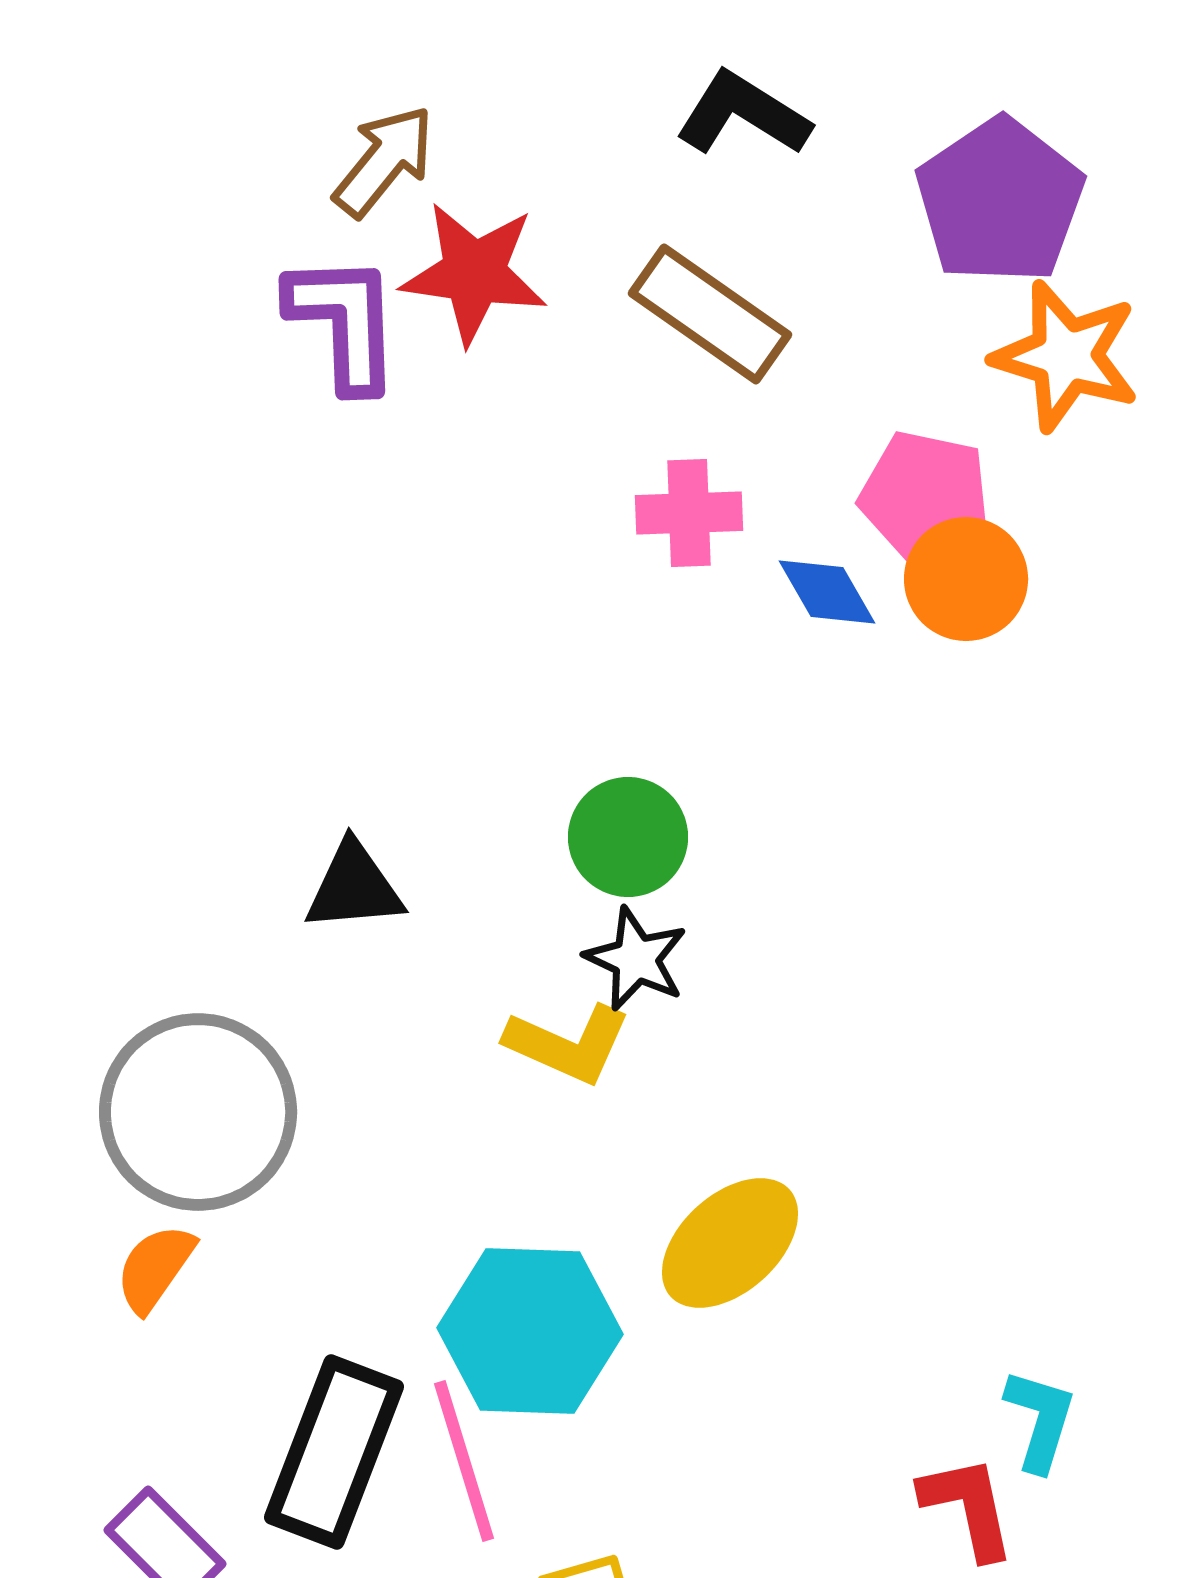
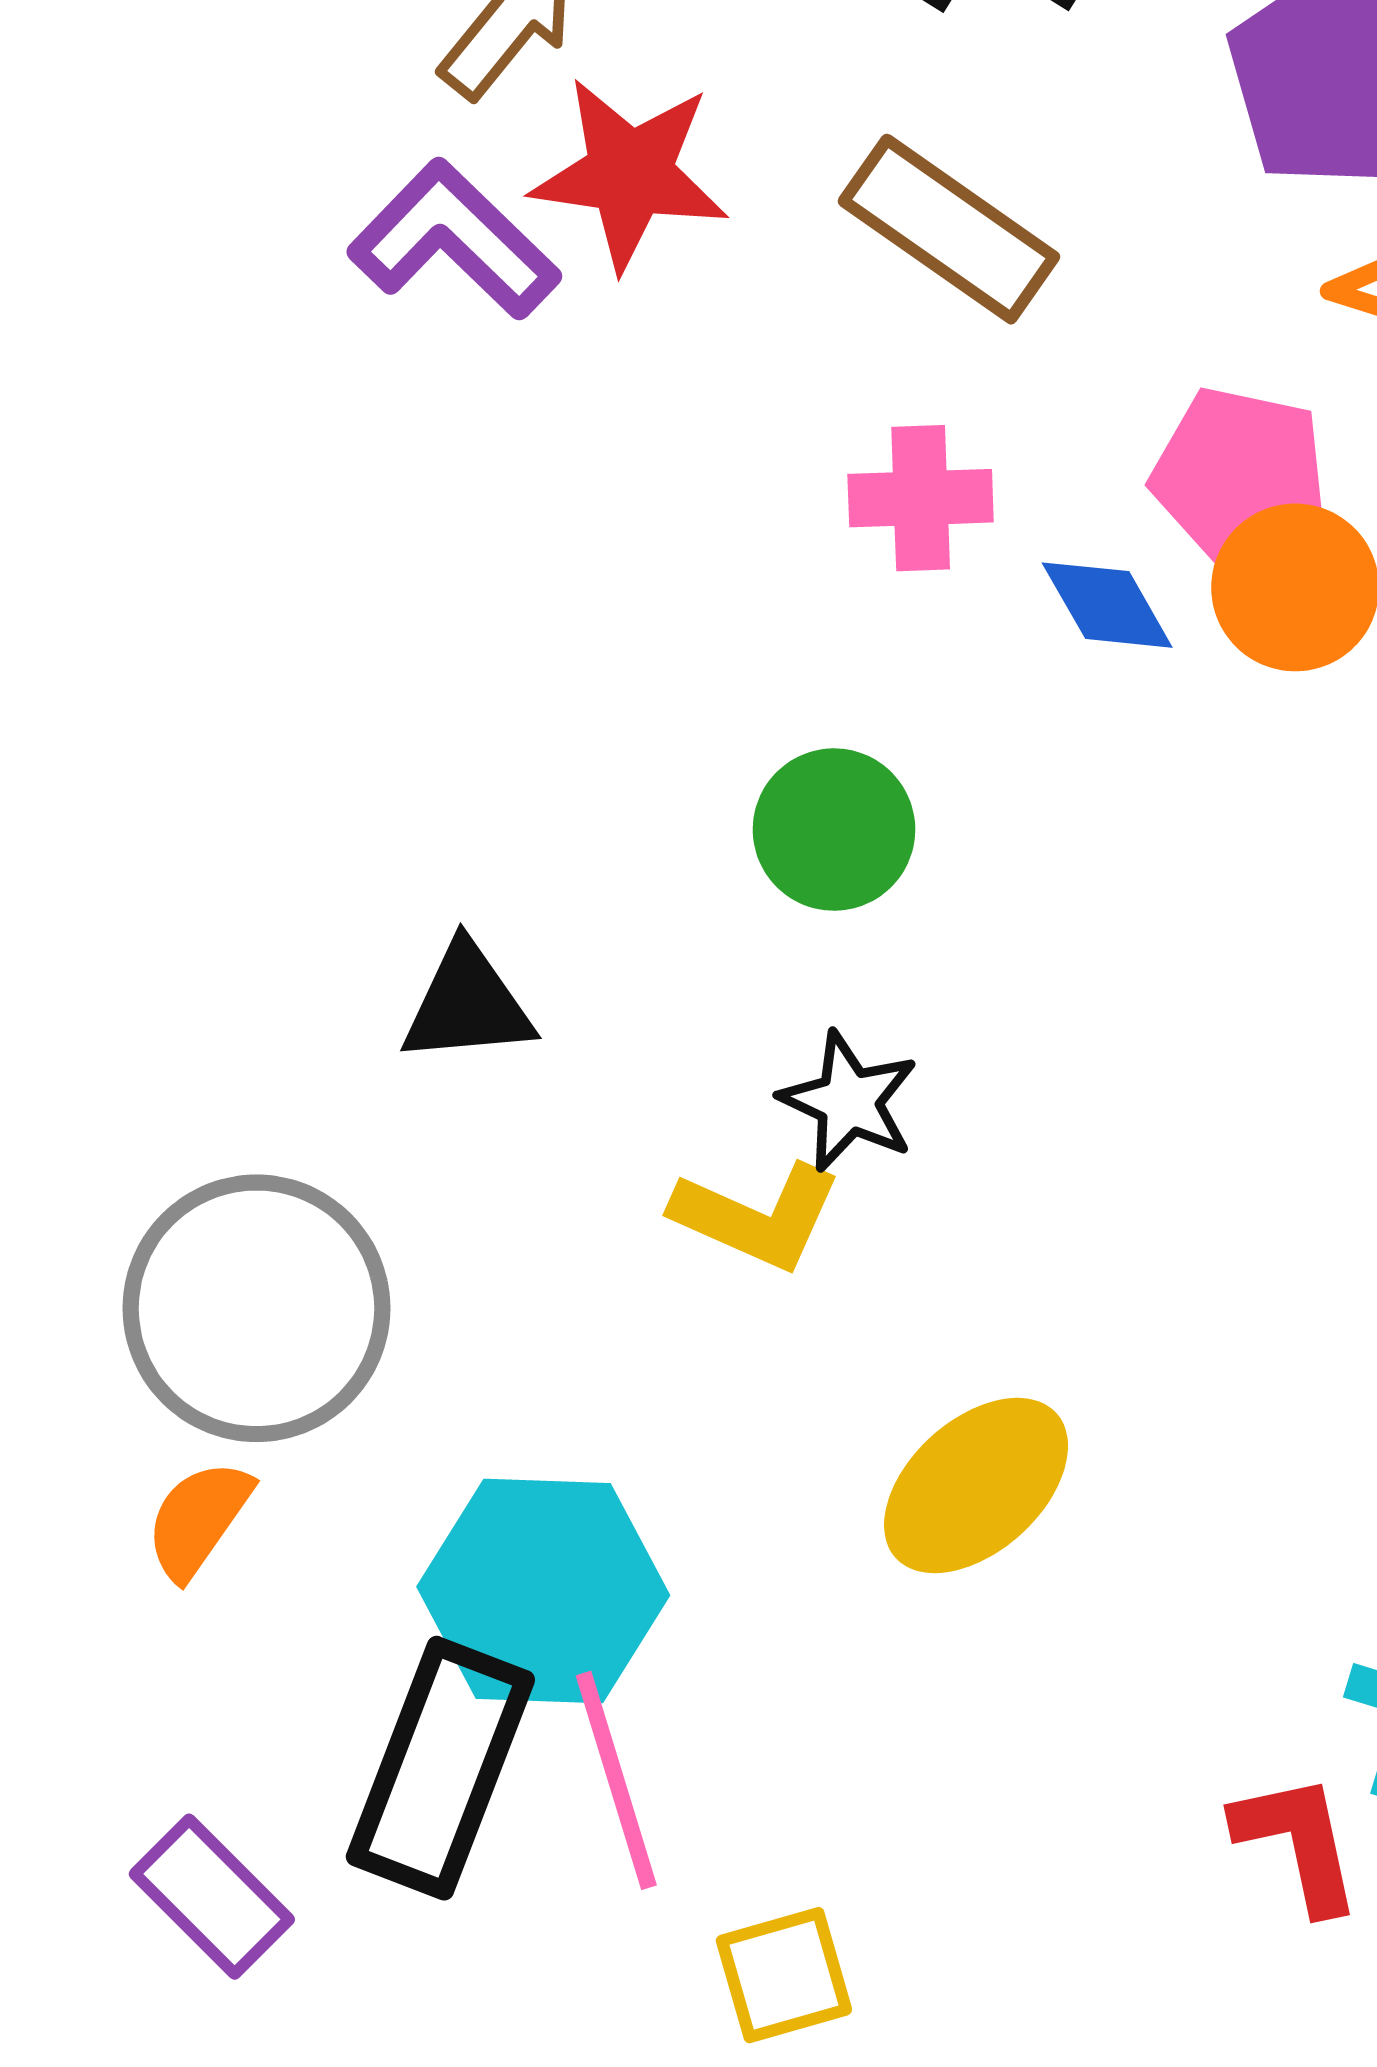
purple L-shape: (344, 322) -> (454, 240), turned -44
green circle: (628, 837) -> (834, 830), moved
cyan hexagon: (530, 1331) -> (543, 1591), moved

